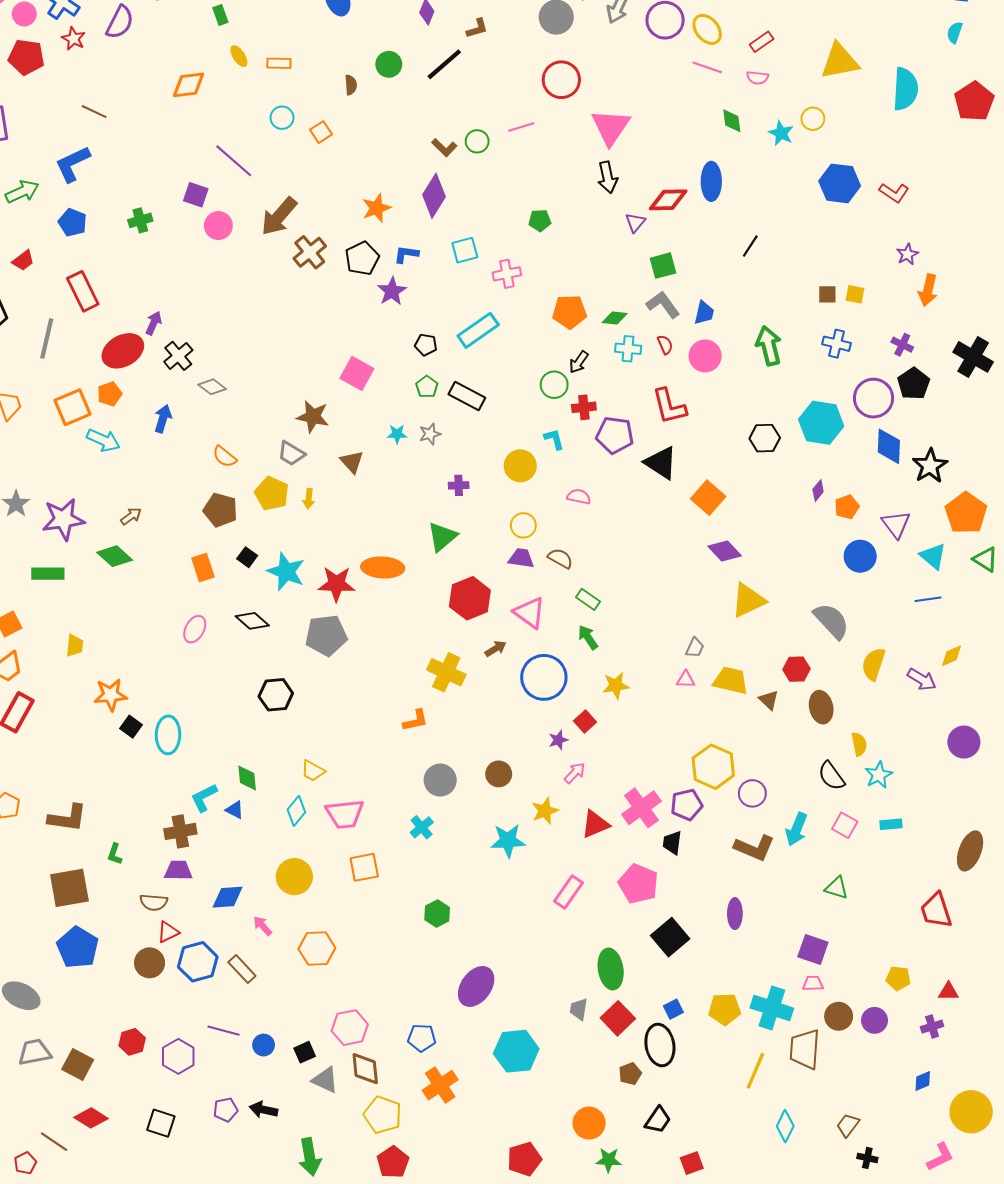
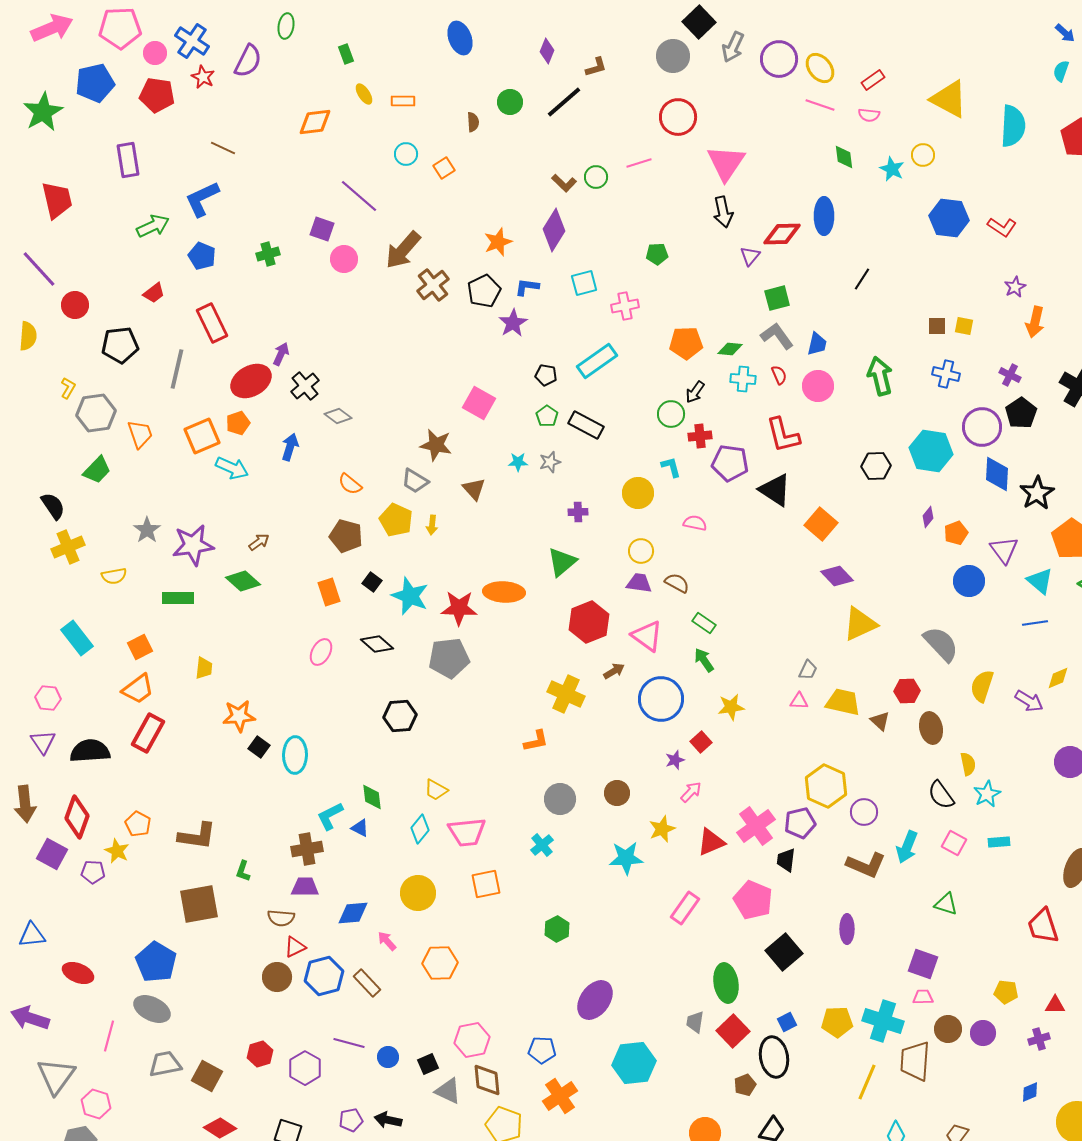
yellow triangle: (840, 61) -> (949, 99), turned 39
blue pentagon: (78, 947) -> (156, 962), moved

